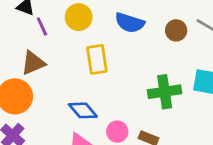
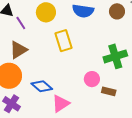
blue diamond: (83, 110) -> (42, 86), moved
pink circle: (117, 132) -> (92, 79), moved

